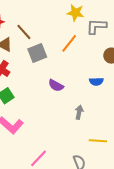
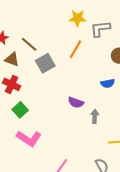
purple semicircle: (56, 85) -> (76, 102), moved

